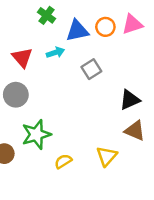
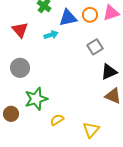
red triangle: (22, 58) -> (20, 30), moved
gray square: (91, 69) -> (95, 47), moved
yellow triangle: (107, 156) -> (91, 130), moved

